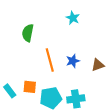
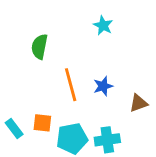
brown triangle: (98, 65) -> (138, 103), moved

